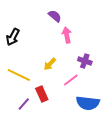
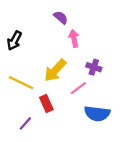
yellow arrow: (50, 64) -> (55, 70), size x1.6
purple line: (24, 104) -> (25, 123), moved

